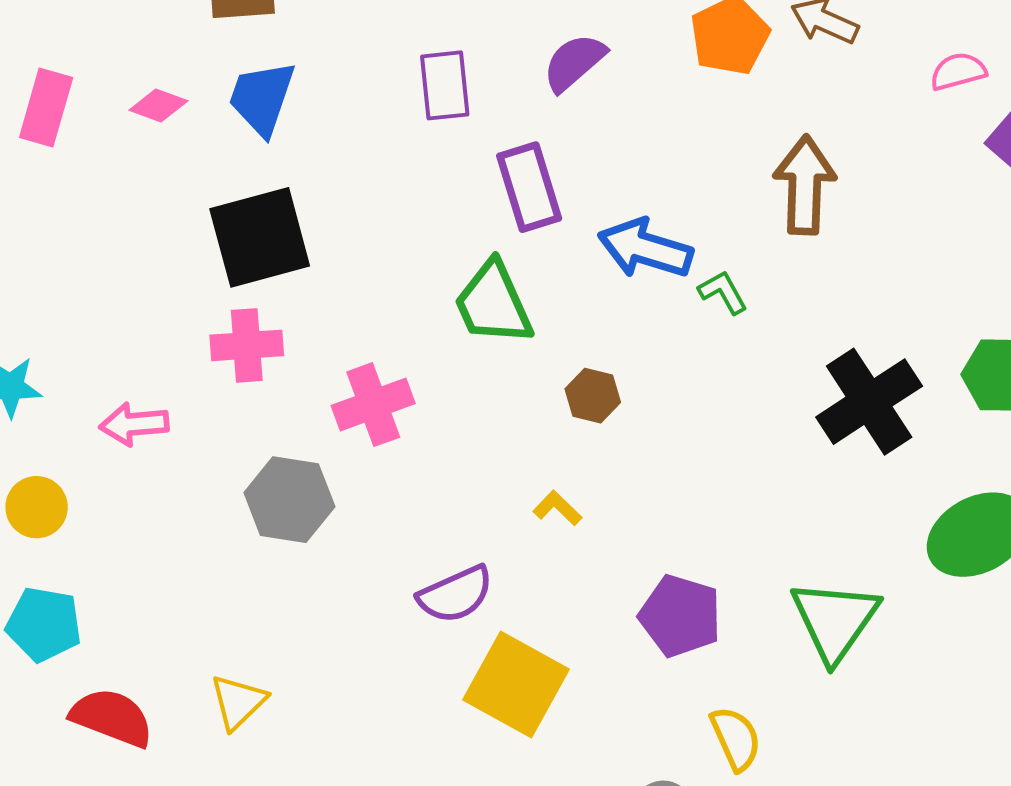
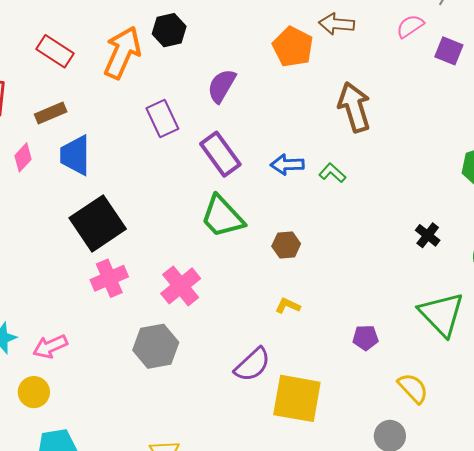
pink diamond: (158, 105) -> (23, 157), moved, turned -48
blue arrow: (645, 249) -> (287, 165), size x0.7
black cross: (869, 402) -> (428, 235), moved, size x0.5
pink arrow: (134, 424) -> (50, 347), moved
purple pentagon: (680, 616) -> (365, 338), size x0.6

